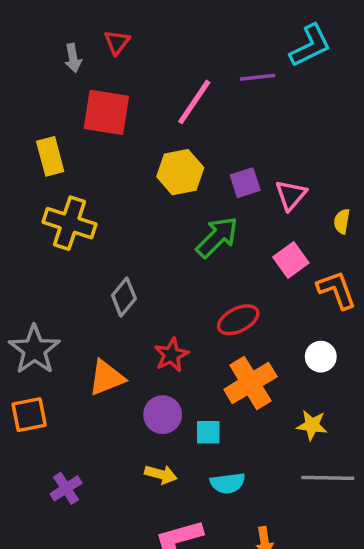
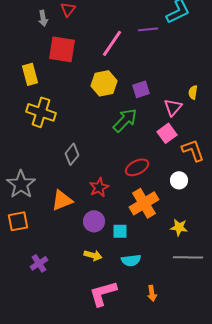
pink triangle: (291, 195) -> (173, 107), moved
yellow semicircle: (342, 221) -> (193, 92), moved
white circle: (321, 357) -> (179, 180), moved

